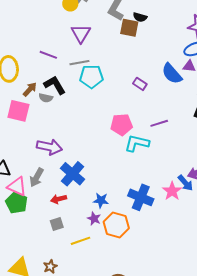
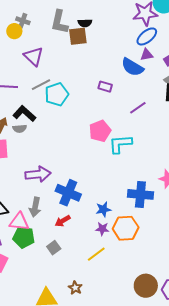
purple line: (159, 123) -> (138, 108), moved
gray square: (57, 224) -> (54, 248), moved

